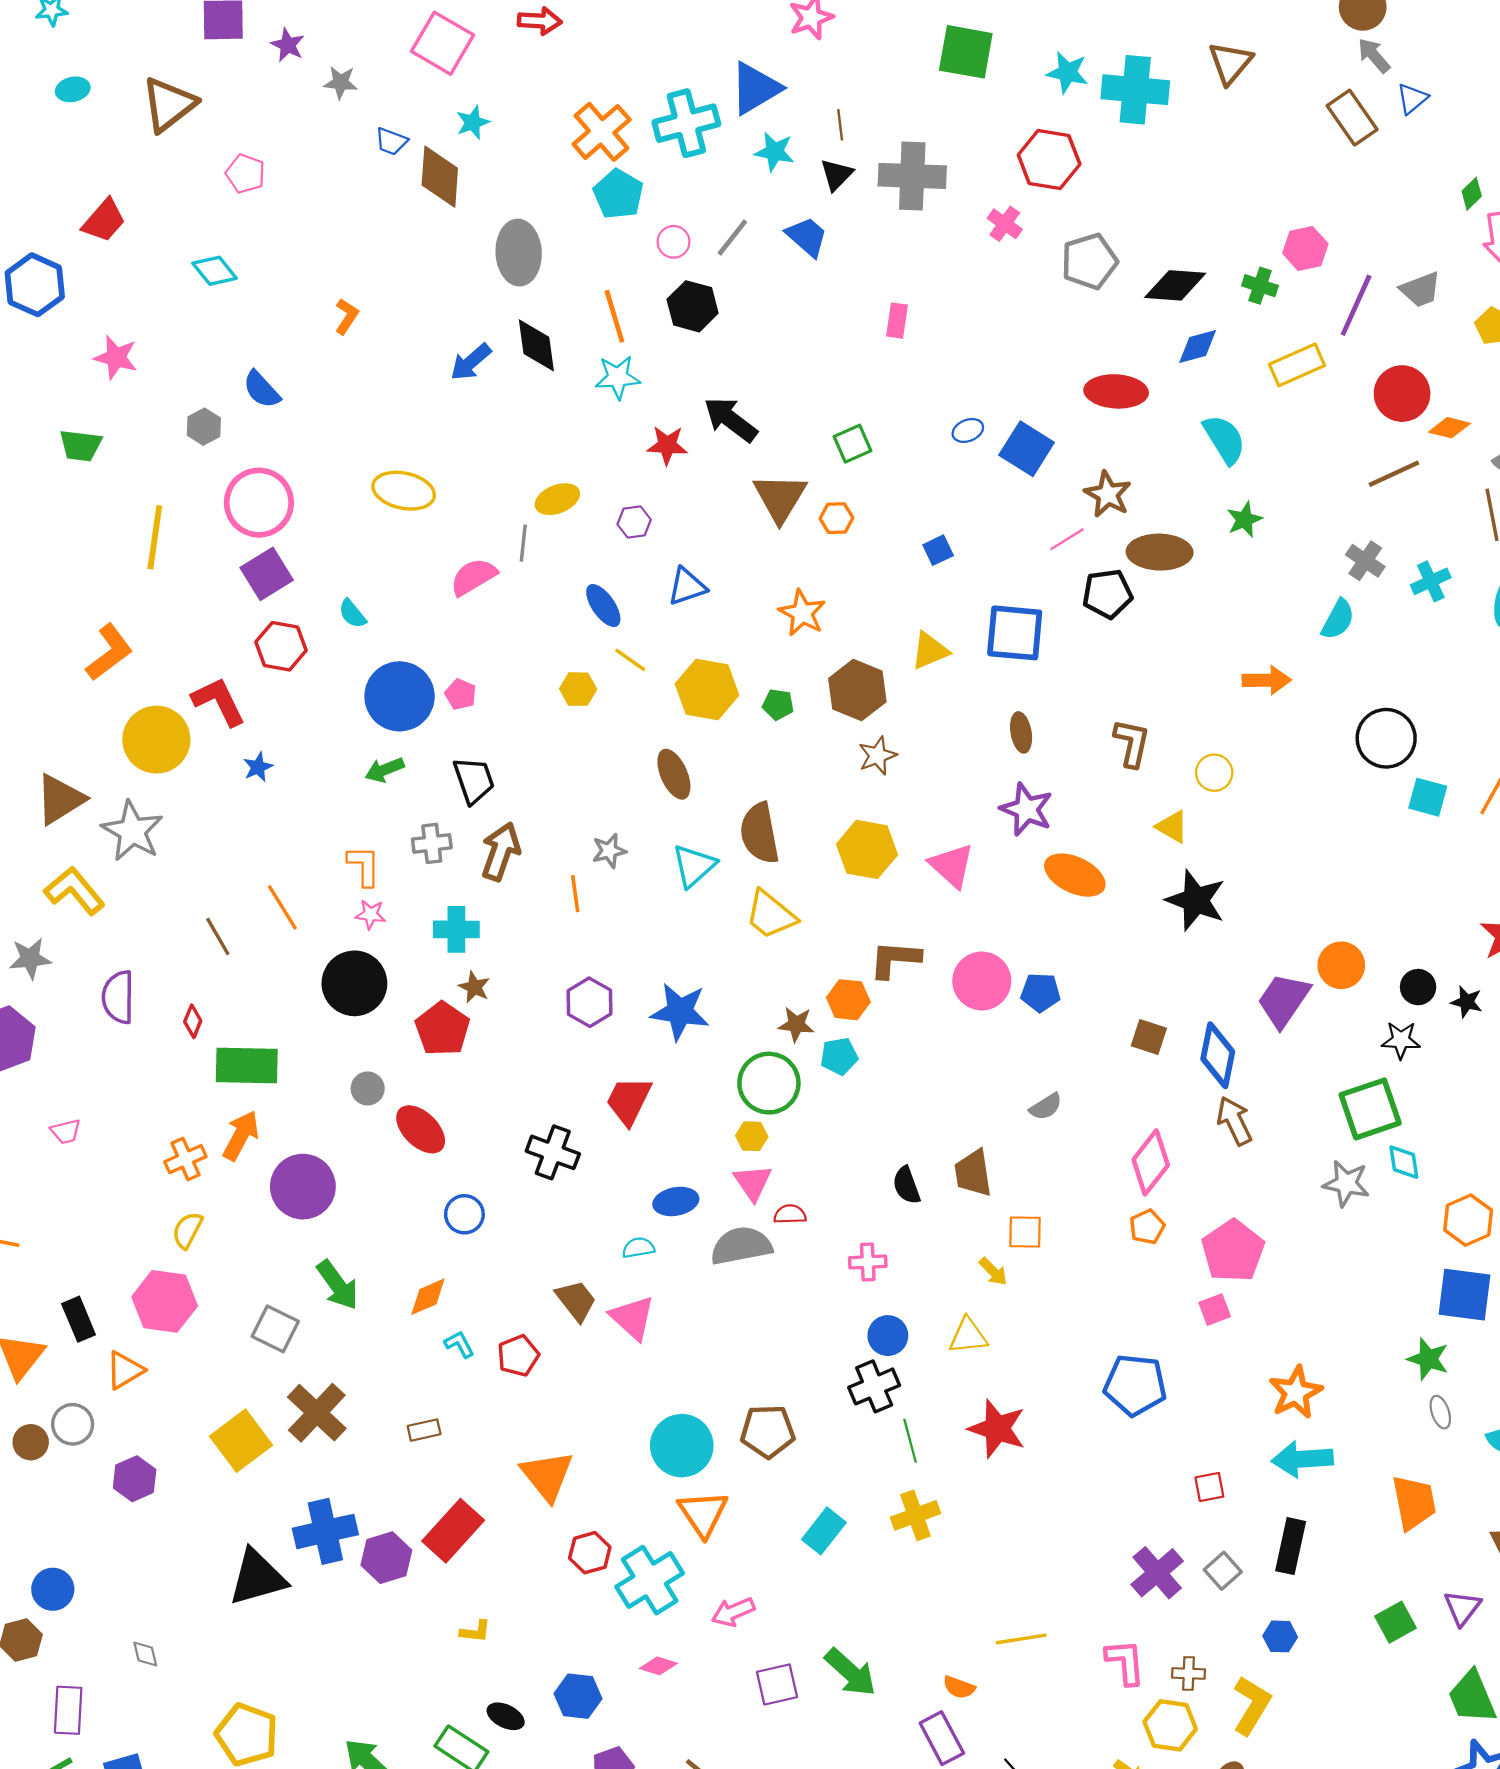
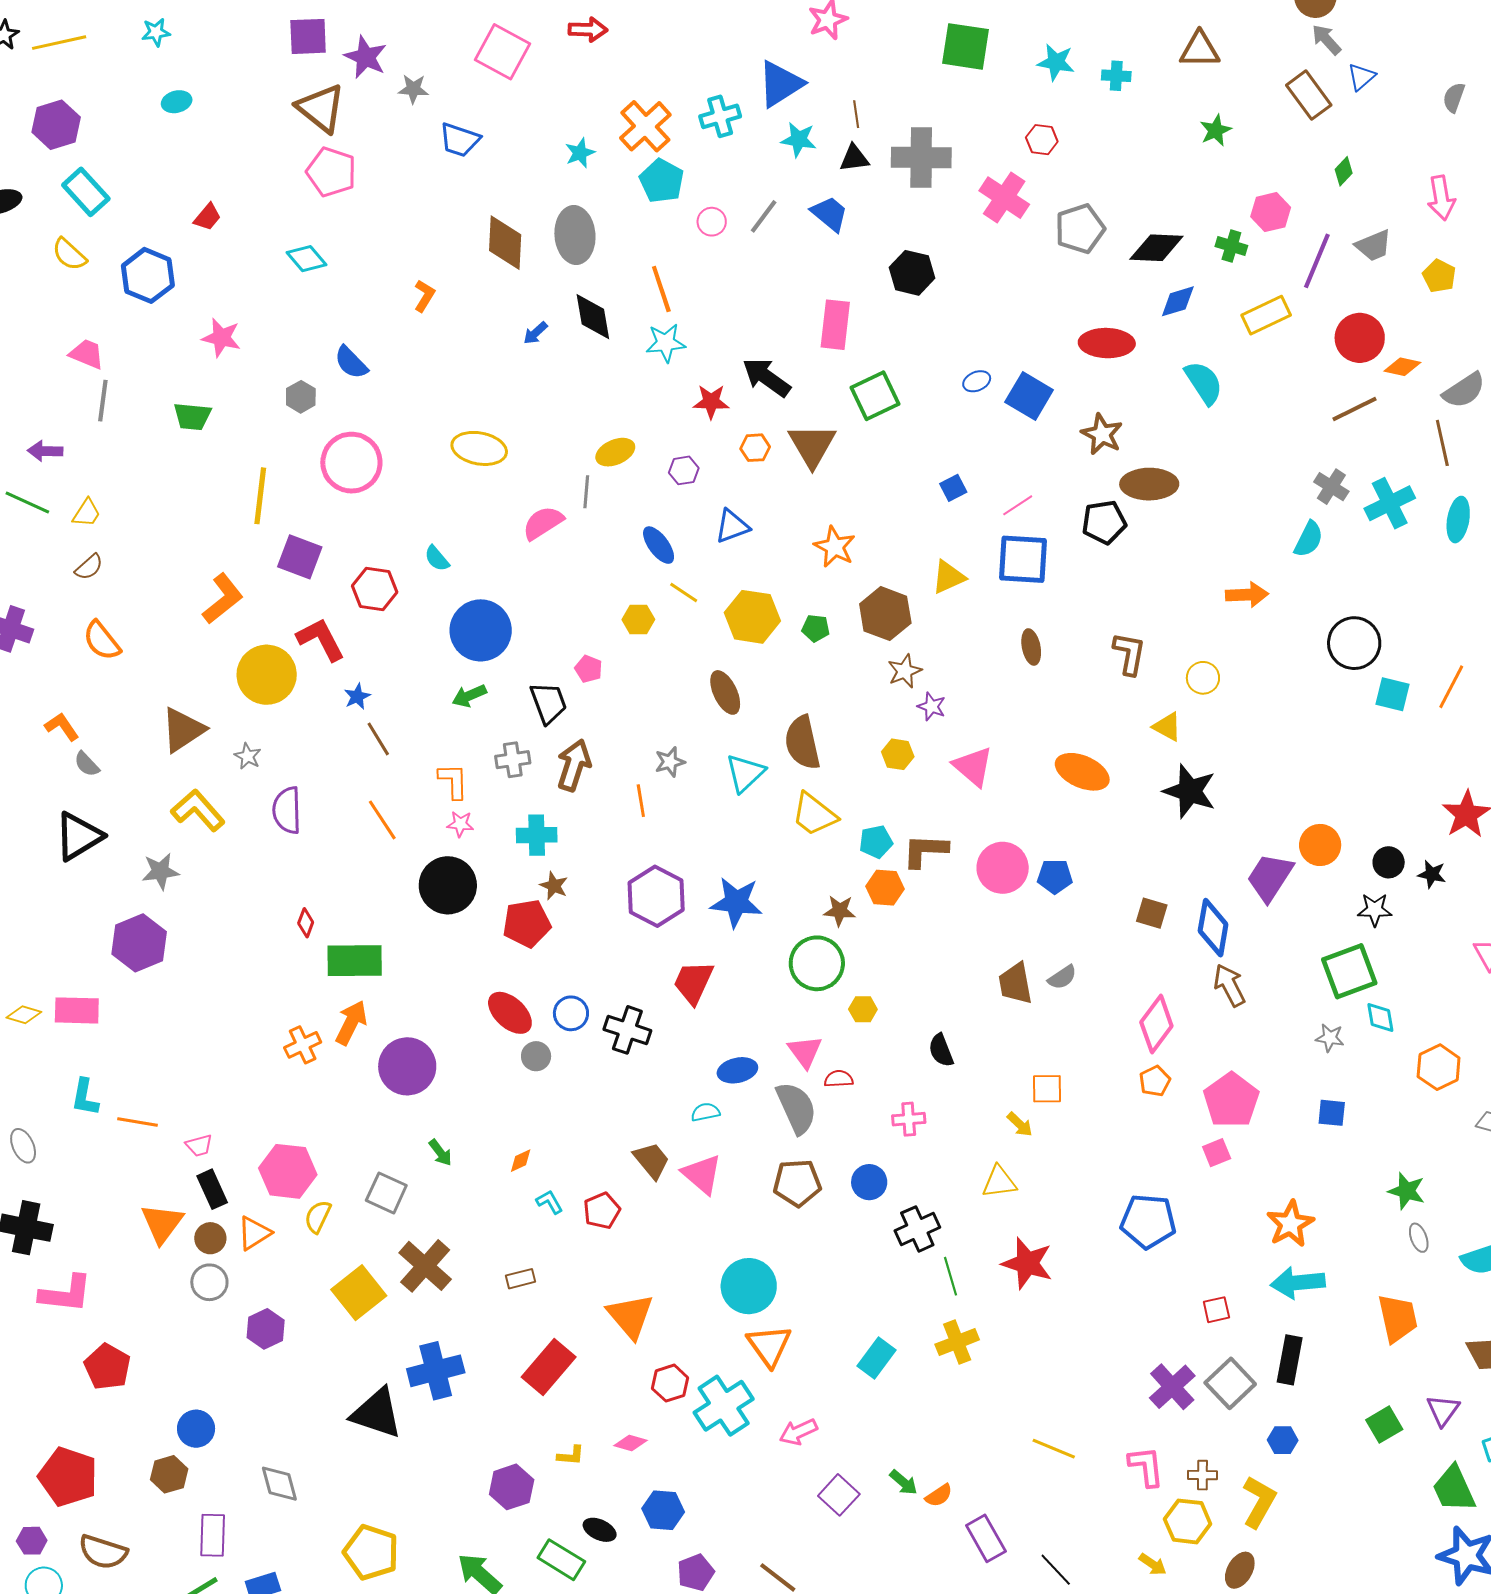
purple star: (288, 45) -> (366, 57), size x1.4
brown triangle: (1230, 63) -> (1200, 50), turned 51
cyan cross: (1135, 90) -> (1116, 76), size x0.5
brown triangle: (169, 104) -> (321, 108), moved, turned -42
cyan star: (473, 122) -> (580, 153), moved
cyan cross: (686, 123) -> (720, 116), size x0.7
blue trapezoid: (391, 141) -> (460, 140), size x1.4
red hexagon: (1049, 159) -> (1042, 140), size x0.6
pink pentagon: (245, 174) -> (331, 172), size x1.4
black triangle: (837, 175) -> (854, 158), turned 40
brown diamond: (440, 177) -> (505, 243), moved
green diamond: (1472, 194) -> (1344, 171), moved
red trapezoid: (104, 221) -> (207, 217), size x0.7
pink cross: (1005, 224) -> (1004, 198), size x1.6
black hexagon: (693, 306) -> (912, 273), moved
pink rectangle: (897, 321) -> (835, 325), moved, size x1.6
blue arrow: (471, 362) -> (535, 333), size x0.7
green square: (853, 444) -> (875, 396), size x1.4
orange hexagon: (836, 518) -> (755, 448), moved
green star: (1244, 520) -> (1216, 130), moved
pink line: (1067, 539) -> (1018, 505), moved
purple square: (267, 574) -> (300, 557), moved, turned -36
cyan cross: (1431, 581) -> (1390, 503), size x1.4
pink pentagon: (461, 694) -> (589, 669), moved
purple star: (1026, 809) -> (932, 706), moved, size x0.6
gray star: (132, 831) -> (248, 756), size x0.5
yellow hexagon: (867, 849) -> (898, 754), size x0.6
brown line: (218, 936) -> (378, 739), moved
purple semicircle: (118, 997) -> (287, 810), moved
purple hexagon: (589, 1002) -> (656, 896), size x1.4
red pentagon: (442, 1029) -> (527, 923), turned 30
cyan pentagon: (839, 1056) -> (876, 842), moved
gray circle: (368, 1088) -> (536, 1056), moved
pink trapezoid: (66, 1132) -> (199, 1145), moved
yellow hexagon: (752, 1136) -> (863, 1009), moved
brown trapezoid: (973, 1173) -> (1015, 983), moved
gray star: (1346, 1183) -> (1330, 1038), size x0.7
blue circle: (464, 1214) -> (571, 1013), moved
yellow semicircle: (187, 1230) -> (318, 1217), moved
gray semicircle: (741, 1246) -> (796, 1108), turned 78
green arrow: (338, 1285) -> (440, 1153), size x0.6
blue square: (1464, 1295) -> (1332, 1113), moved, size x0.6
orange diamond: (428, 1297) -> (521, 1161), size x0.7
blue circle: (888, 1336) -> (869, 1182), moved
brown pentagon: (768, 1431) -> (797, 1183), moved
brown circle: (31, 1442) -> (210, 1238), moved
purple hexagon: (386, 1558) -> (512, 1487), moved
gray square: (1223, 1571) -> (1230, 1383), size x1.5
black triangle: (257, 1578) -> (377, 1413), turned 36
yellow line: (1021, 1639) -> (1054, 1449), turned 33
gray diamond: (145, 1654) -> (279, 1484), size x1.6
pink diamond: (658, 1666) -> (630, 1443), moved
green arrow: (851, 1672) -> (904, 1482), size x0.6
purple square: (777, 1684) -> (839, 1495), turned -33
orange semicircle: (959, 1687) -> (939, 1496), moved, turned -52

